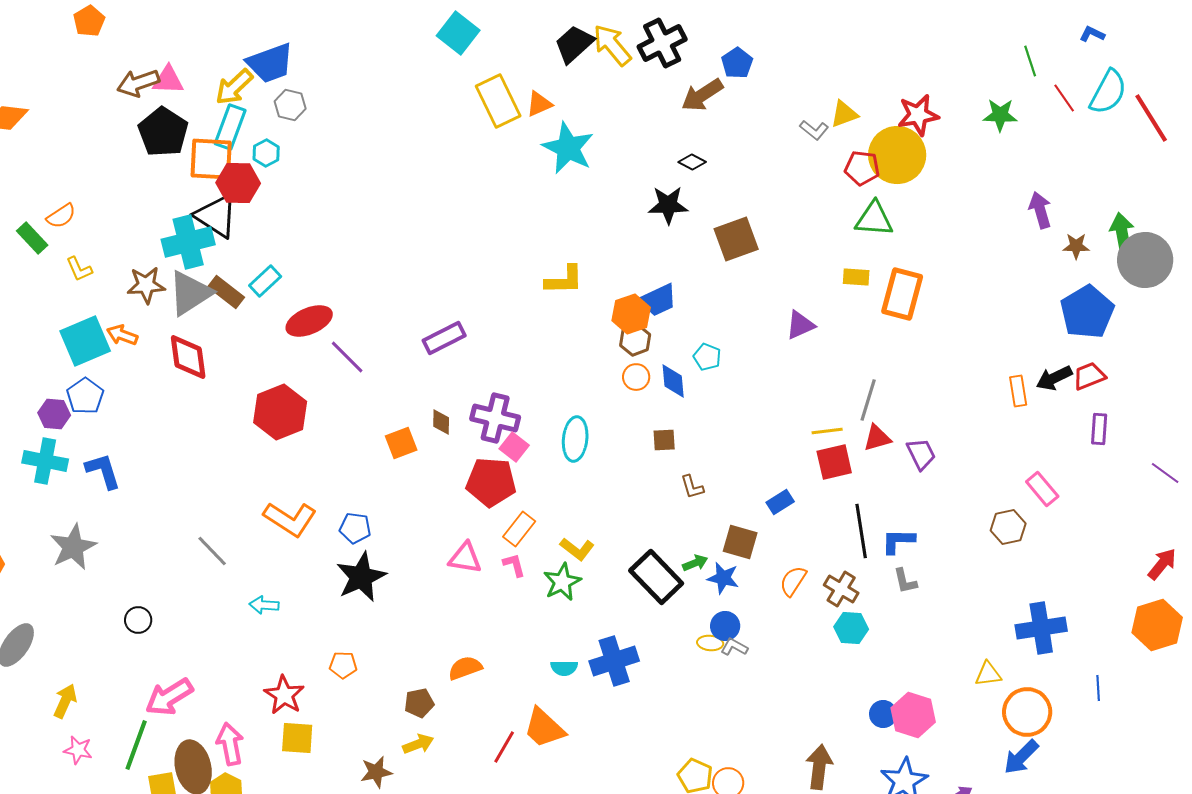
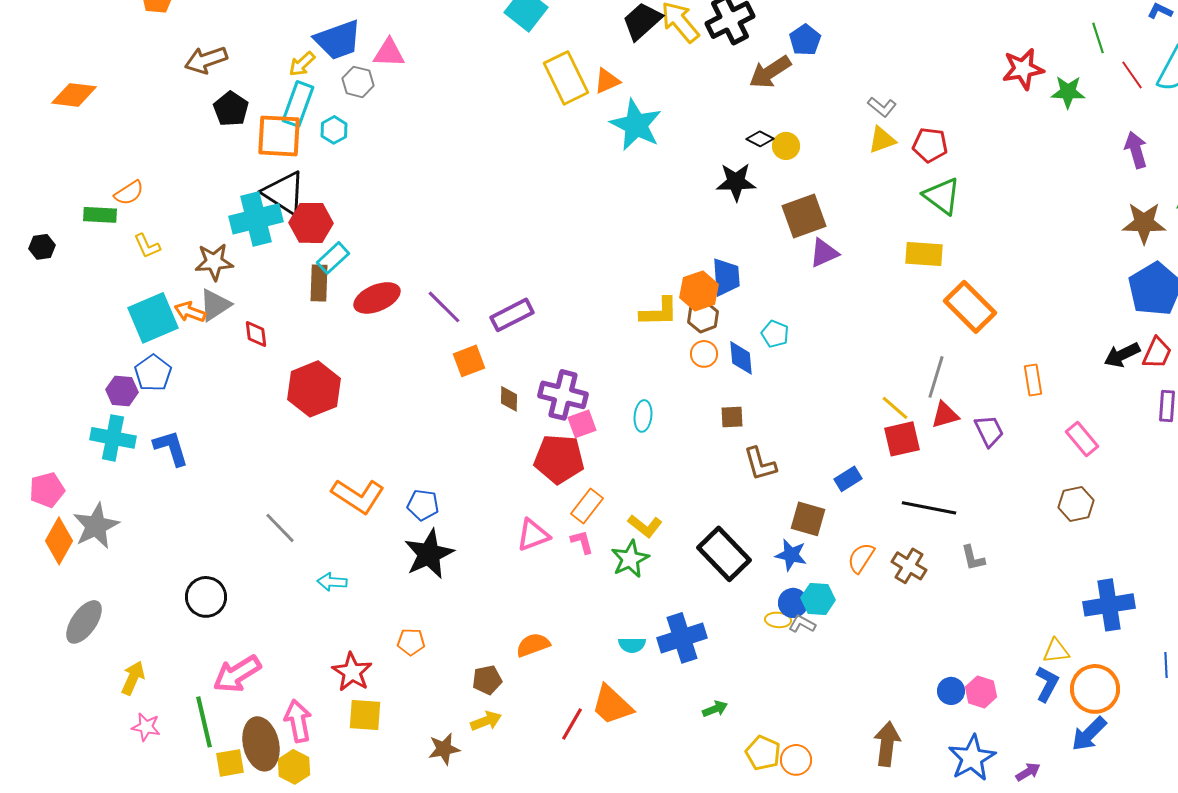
pink triangle: (168, 80) -> (389, 53), moved
yellow arrow: (234, 87) -> (302, 64), size x0.7
yellow triangle: (844, 114) -> (882, 140), moved
red star: (918, 115) -> (1023, 69), moved
black pentagon: (163, 132) -> (231, 109), size x0.7
yellow circle: (897, 155) -> (786, 146), moved, size x0.5
red hexagon: (238, 183) -> (311, 223), moved
purple arrow: (1040, 210) -> (1136, 150), moved
green triangle: (874, 219) -> (942, 196), turned 33
green rectangle: (32, 238) -> (100, 215), turned -44
brown star: (1076, 246) -> (1144, 223), size x1.6
yellow rectangle: (856, 277) -> (924, 254), size x1.4
yellow L-shape: (564, 280) -> (659, 312), moved
brown rectangle: (226, 292) -> (319, 283), moved, turned 54
gray triangle: (190, 293) -> (215, 305), moved, size x0.7
orange rectangle: (902, 294) -> (970, 307), moved, turned -60
blue trapezoid: (658, 300) -> (726, 277), turned -69
purple triangle: (800, 325) -> (824, 253), moved
red diamond: (188, 357) -> (256, 334), size x0.6
purple line: (347, 357) -> (444, 307), moved
red trapezoid: (1089, 376) -> (1157, 353), turned 136
orange rectangle: (1018, 391) -> (1033, 380), moved
red hexagon: (280, 412) -> (314, 389), moved
yellow line: (827, 431) -> (895, 408), turned 48
cyan ellipse: (575, 439) -> (643, 416), size x0.7
orange square: (401, 443) -> (469, 361), moved
pink square: (514, 447) -> (582, 424), turned 32
brown L-shape: (692, 487) -> (760, 464), size x1.4
pink rectangle: (1042, 489) -> (1082, 439), moved
black line: (861, 531) -> (929, 508), turned -70
blue L-shape: (898, 541) -> (1047, 684), moved, turned 117
gray star: (73, 547) -> (96, 526), moved
pink triangle: (465, 558) -> (533, 535), turned -30
green arrow: (695, 563) -> (715, 709), moved
black circle: (138, 620) -> (206, 597), size x1.5
cyan hexagon: (851, 628) -> (818, 599), moved
pink hexagon: (913, 715) -> (981, 692), size x0.7
green line: (136, 745) -> (204, 722), turned -33

